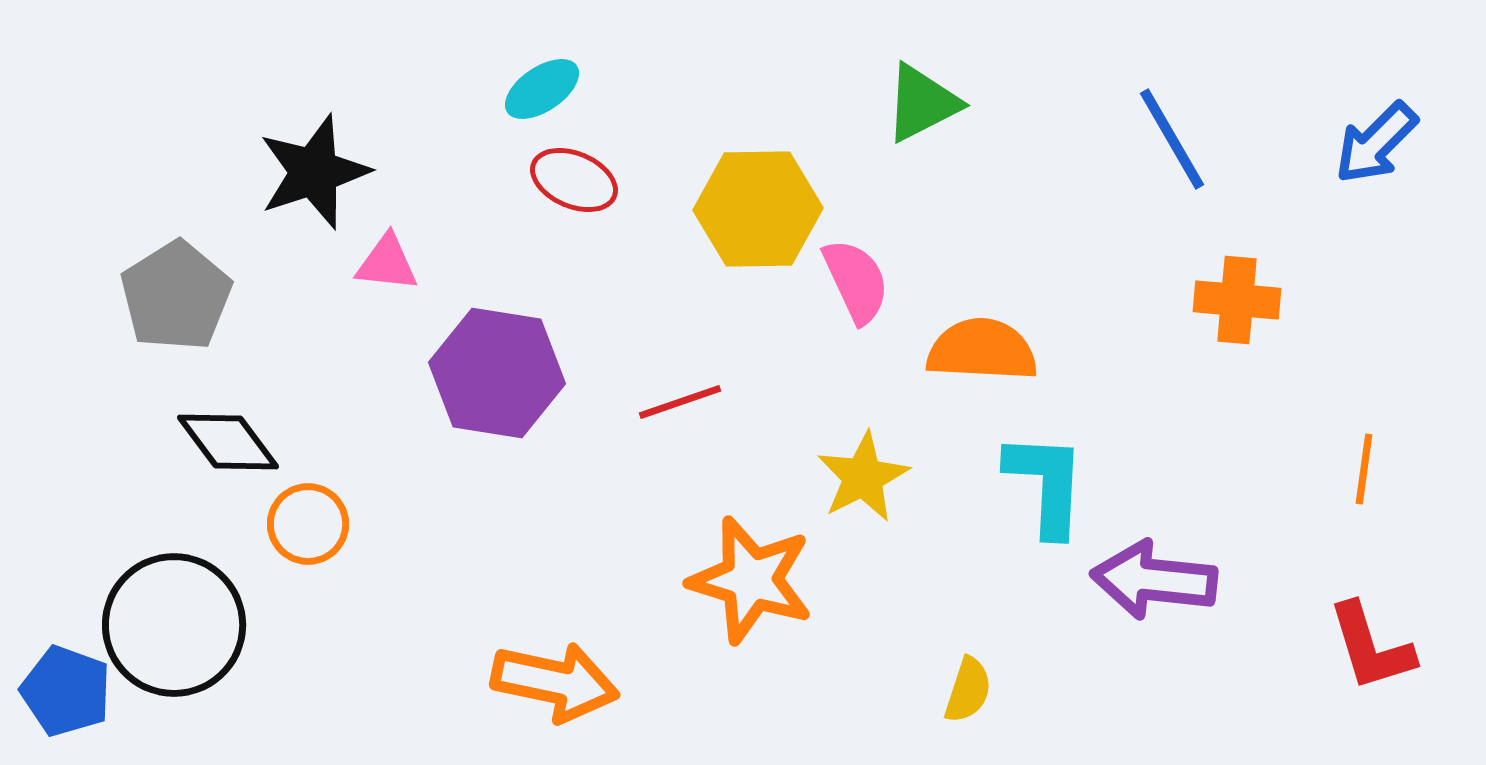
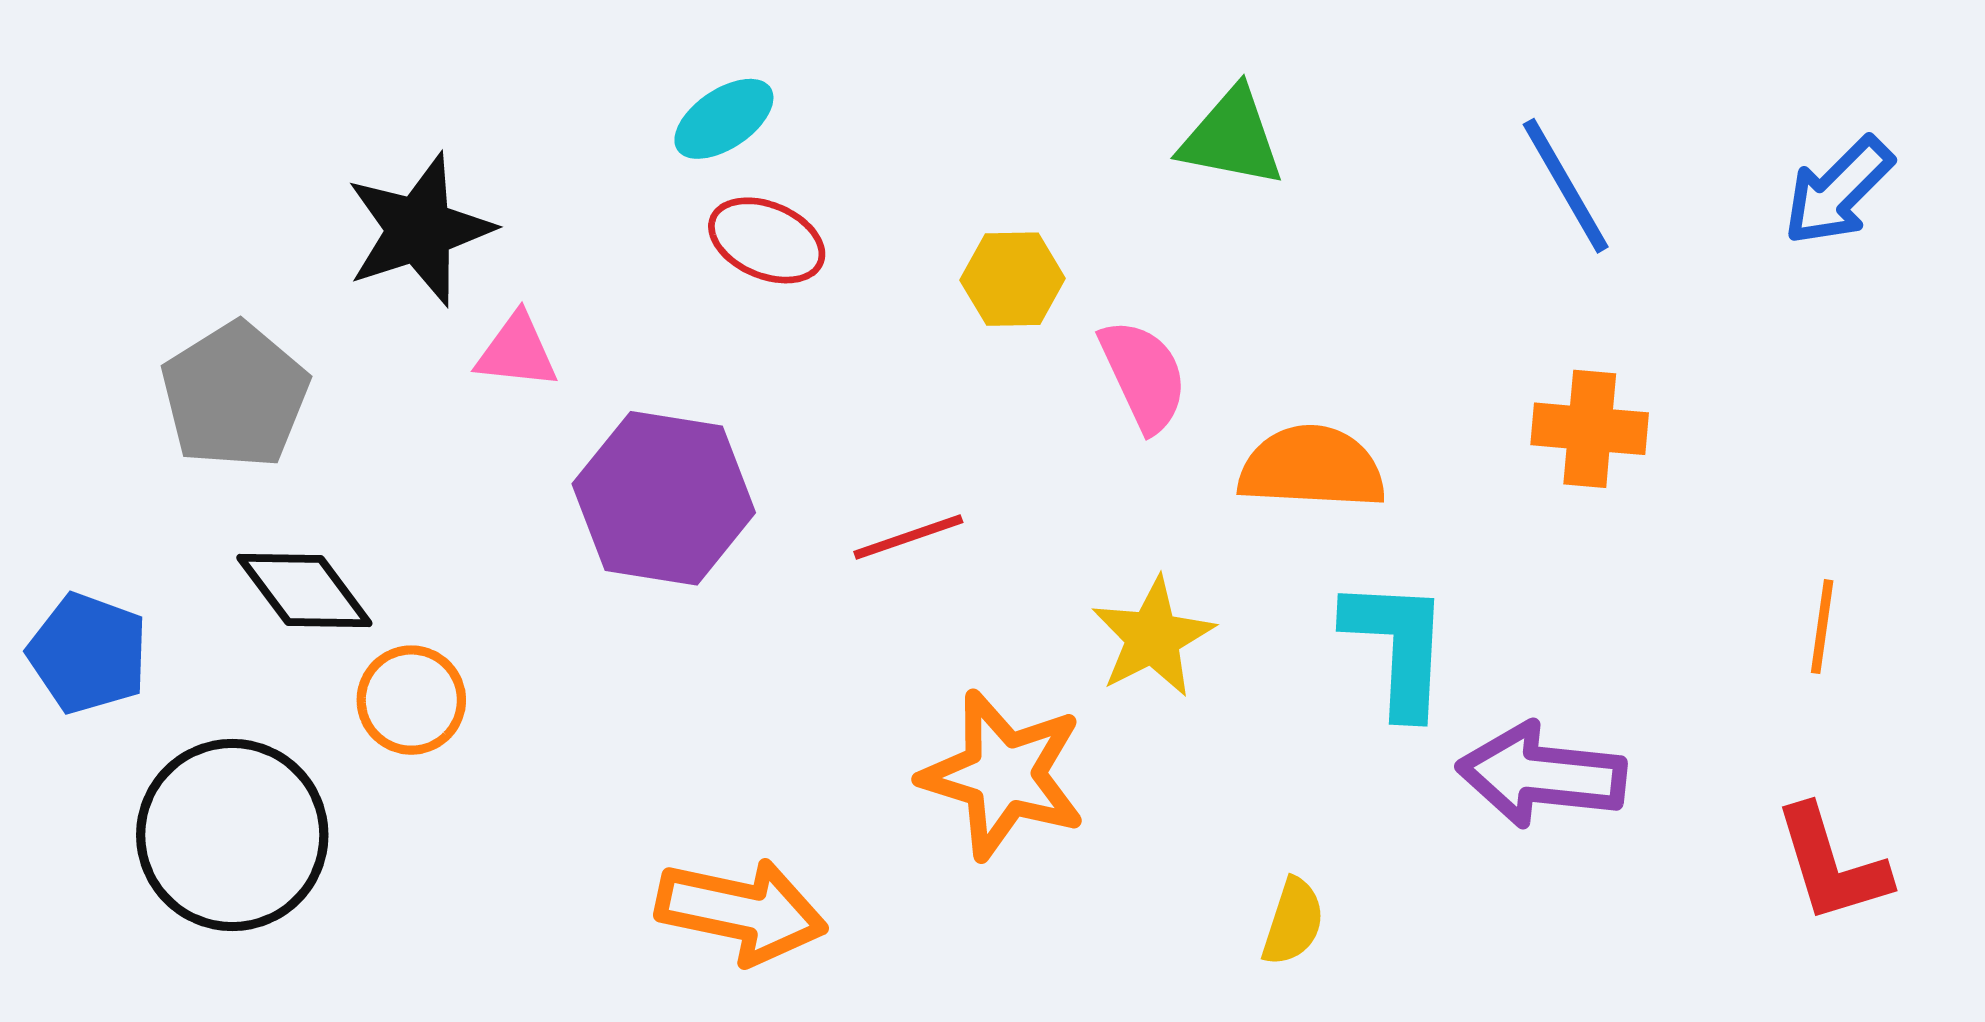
green triangle: (922, 103) -> (1232, 138), turned 38
yellow hexagon: (758, 209) -> (1013, 279), size x0.6
orange cross: (1237, 300) -> (1590, 429), moved
blue pentagon: (66, 691) -> (88, 653), moved

